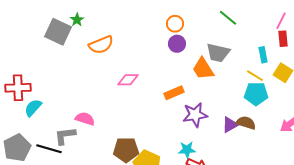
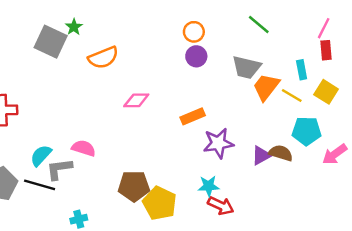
orange trapezoid: (203, 69) -> (266, 87), moved, turned 70
cyan pentagon: (256, 94) -> (306, 131), moved
cyan semicircle: (33, 108) -> (41, 155), moved

